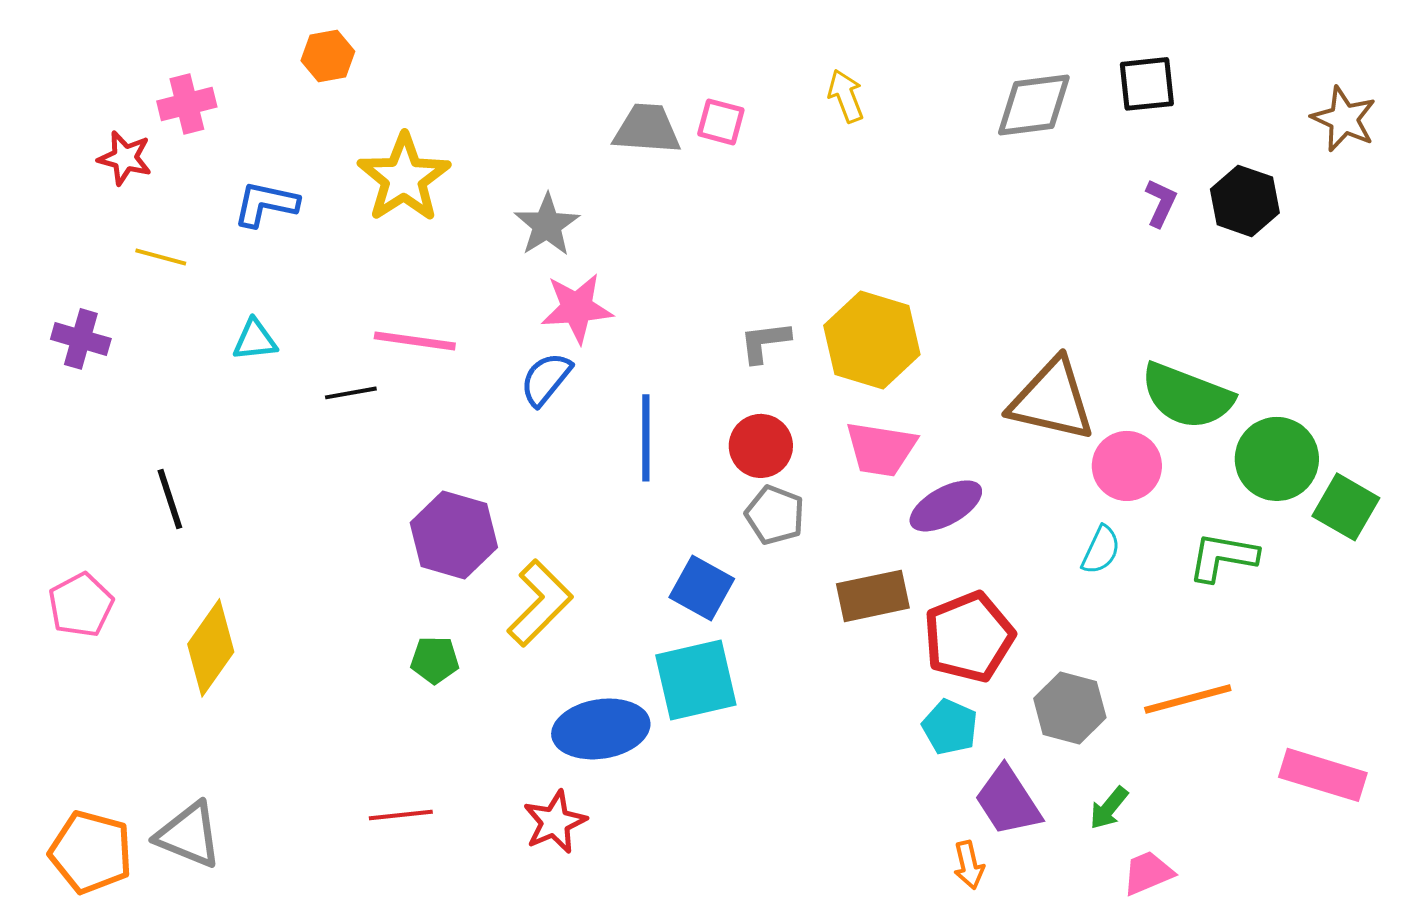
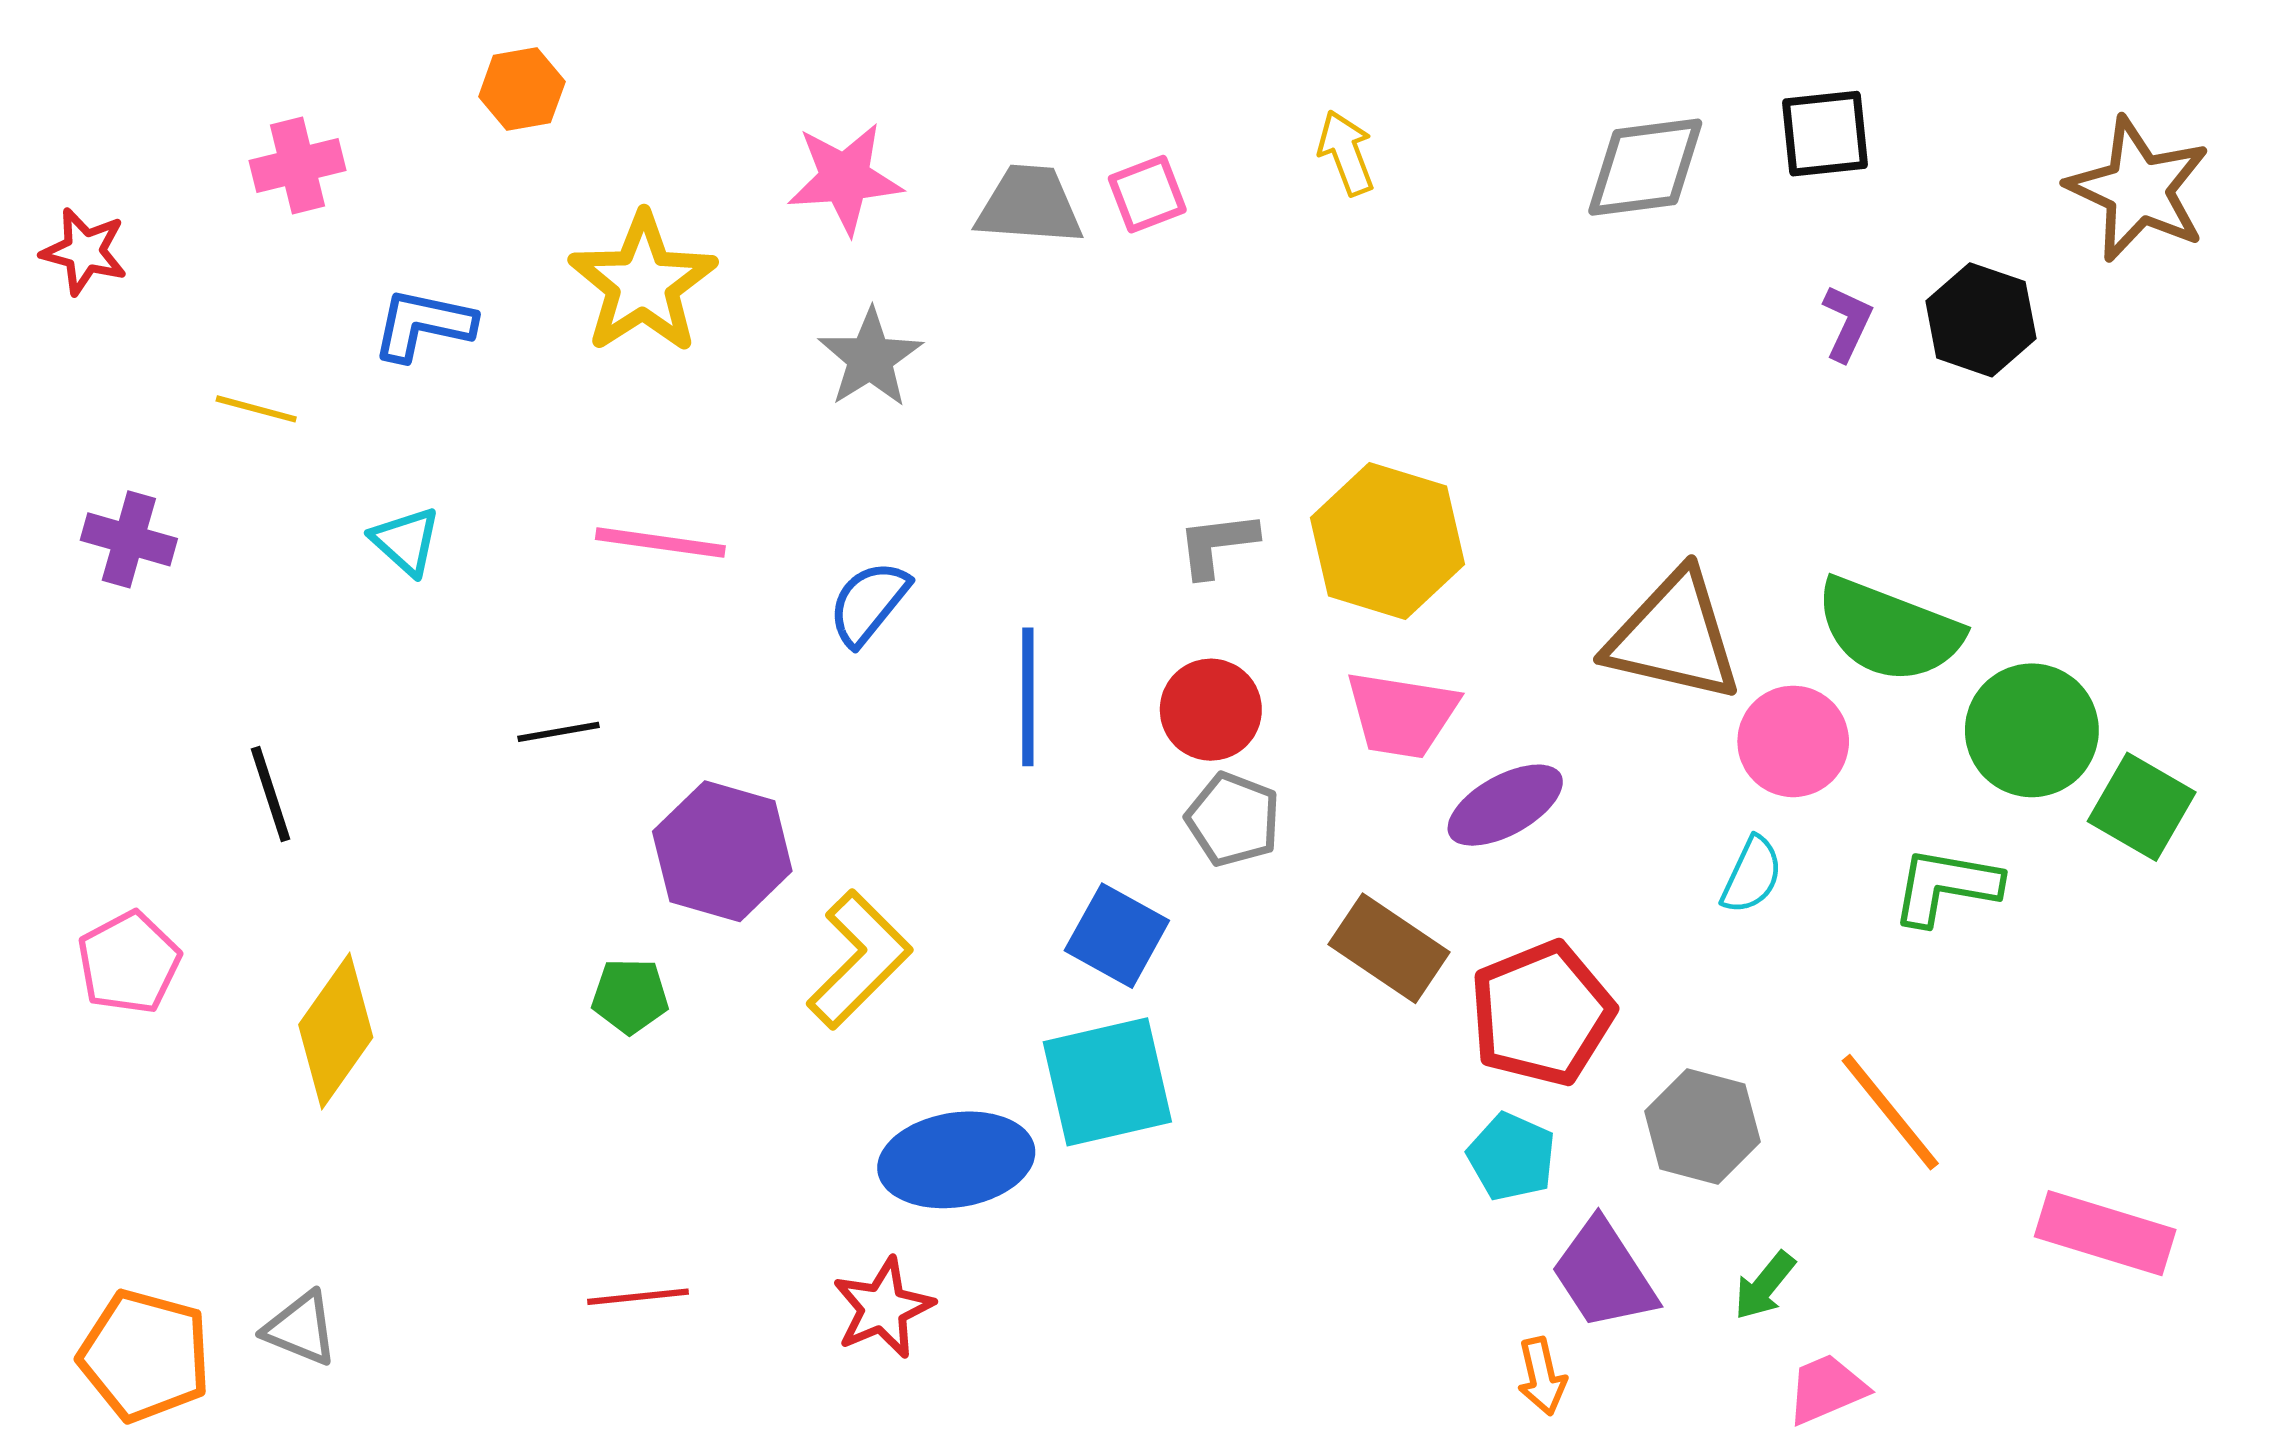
brown star: (1344, 119) -> (2138, 189), size x1.4
pink square: (721, 122) -> (1147, 194), turned -36
red star: (125, 158) -> (84, 251), moved
pink star: (577, 308) -> (845, 178), moved
cyan triangle: (255, 340) -> (406, 541), turned 48
black line: (351, 393) -> (558, 732), moved
brown rectangle: (873, 596) -> (1389, 948), turned 46
green pentagon: (435, 660) -> (630, 996), moved
orange line: (1188, 699) -> (1890, 1112), turned 66
gray triangle: (189, 835) -> (301, 1329), size x0.7

